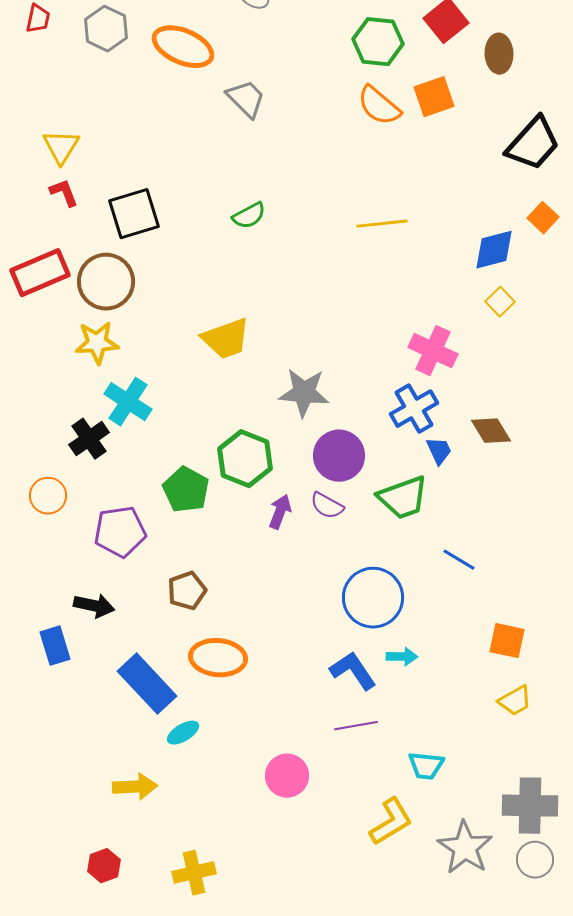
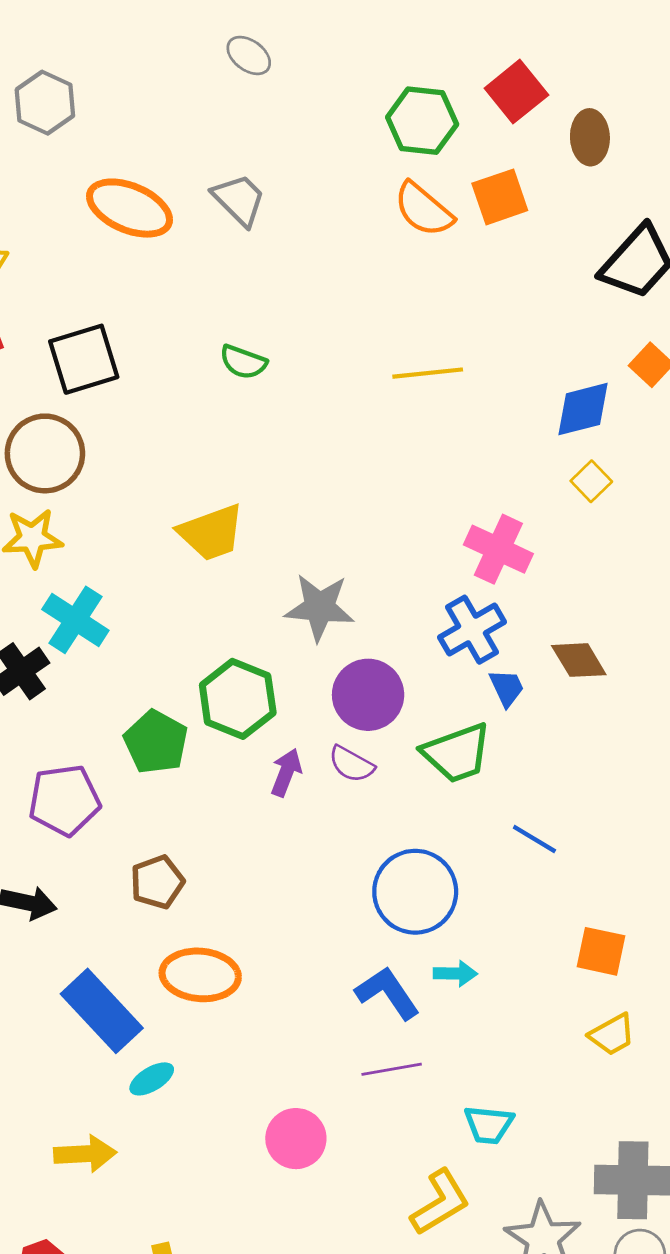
orange ellipse: (183, 47) -> (130, 208), moved
green semicircle: (249, 216) -> (243, 362), turned 48

